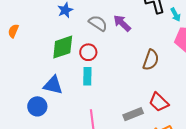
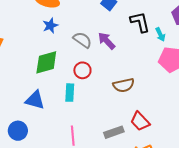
red circle: (88, 52) -> (82, 70), moved
brown semicircle: (151, 60) -> (124, 85), moved, turned 55
blue circle: (37, 106) -> (18, 131), moved

